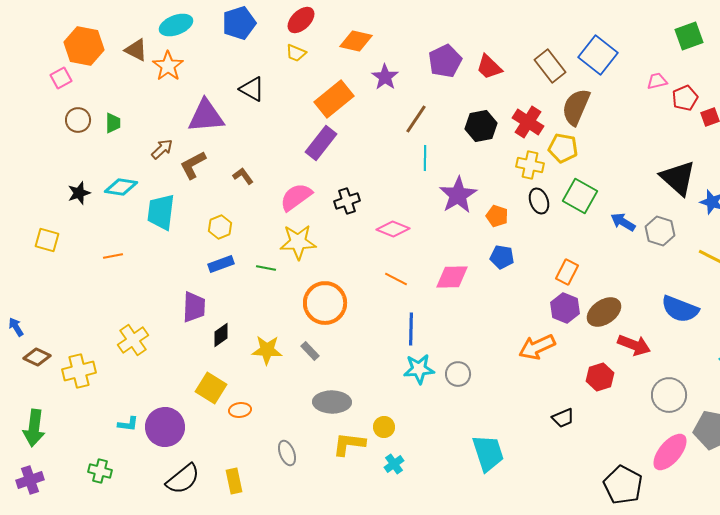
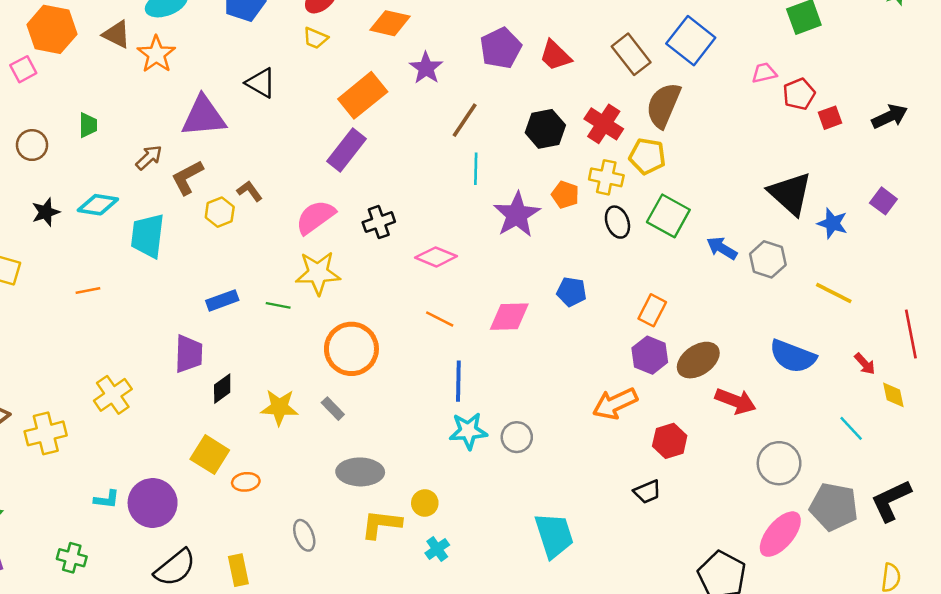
brown circle: (78, 120) -> (32, 145), moved
orange pentagon: (497, 216) -> (565, 195), moved
yellow hexagon: (220, 227) -> (220, 212), moved
red hexagon: (600, 377) -> (670, 441), moved

